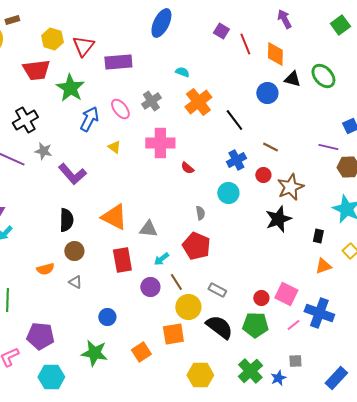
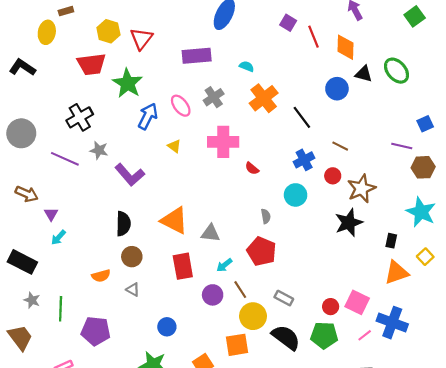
purple rectangle: (118, 62) -> (197, 56), moved
orange triangle: (323, 266) -> (397, 273), size x1.4
purple pentagon: (40, 336) -> (96, 331), moved

